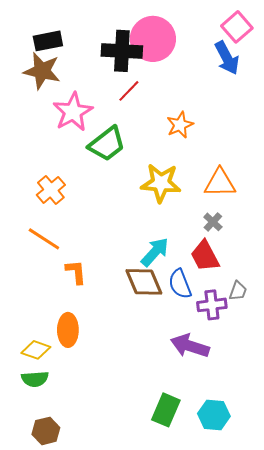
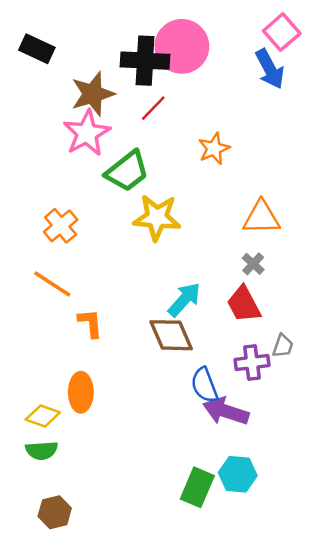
black rectangle: (48, 41) -> (37, 49), moved, turned 36
brown star: (42, 71) -> (93, 94), moved, turned -30
yellow star: (161, 183) -> (157, 217), moved
blue semicircle: (180, 284) -> (204, 385), moved
cyan hexagon: (214, 415) -> (238, 474), moved

